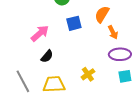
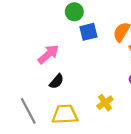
blue square: (74, 23) -> (88, 32), moved

